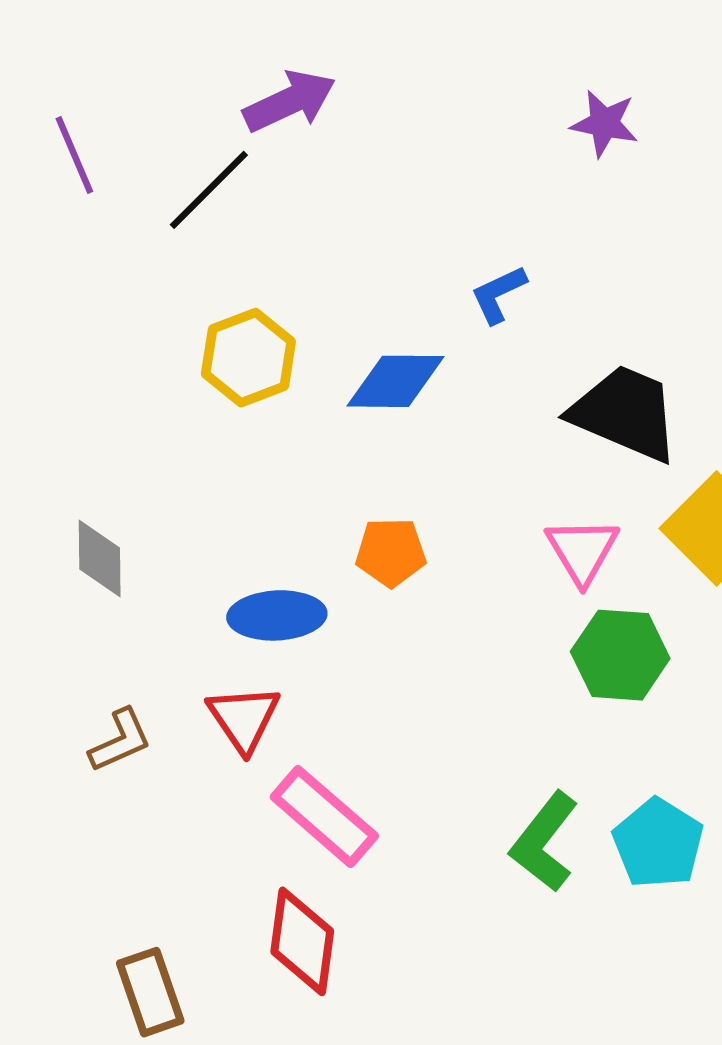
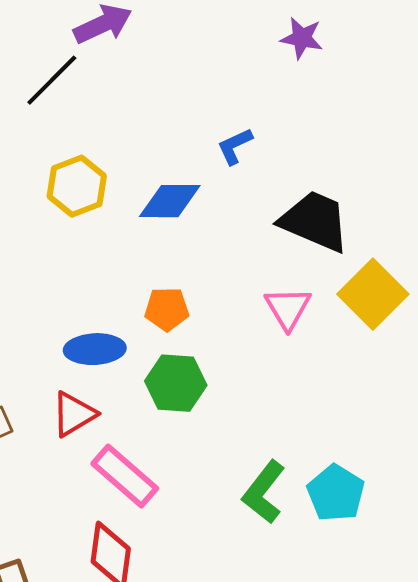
green hexagon: (620, 655) -> (176, 383), moved
red triangle: (244, 718) -> (74, 414), turned 33

